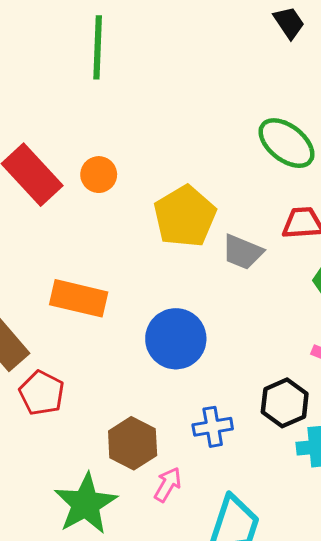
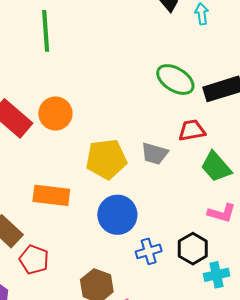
orange circle: (99, 175) -> (55, 113), size x1.4
yellow pentagon: (185, 216) -> (106, 159), moved, turned 30
blue cross: (213, 427) -> (149, 251), moved

